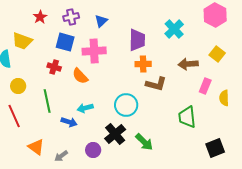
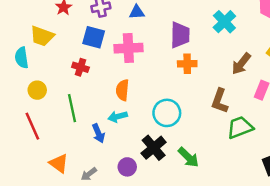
blue triangle: (101, 21) -> (137, 12), turned 40
brown arrow: (188, 64) -> (241, 64), turned -48
orange semicircle: (80, 76) -> (122, 90), moved, turned 48
brown L-shape: (156, 84) -> (220, 101), moved, turned 95
green trapezoid: (187, 117) -> (240, 127), turned 75
blue arrow: (69, 122) -> (98, 133), turned 49

